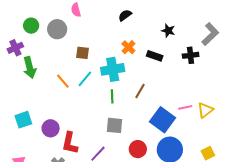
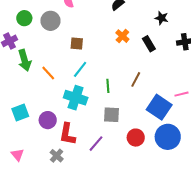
black rectangle: (155, 56) -> (149, 44), turned 42
cyan cross: (113, 69) -> (76, 98), moved, turned 30
orange line: (63, 81) -> (48, 73), moved

